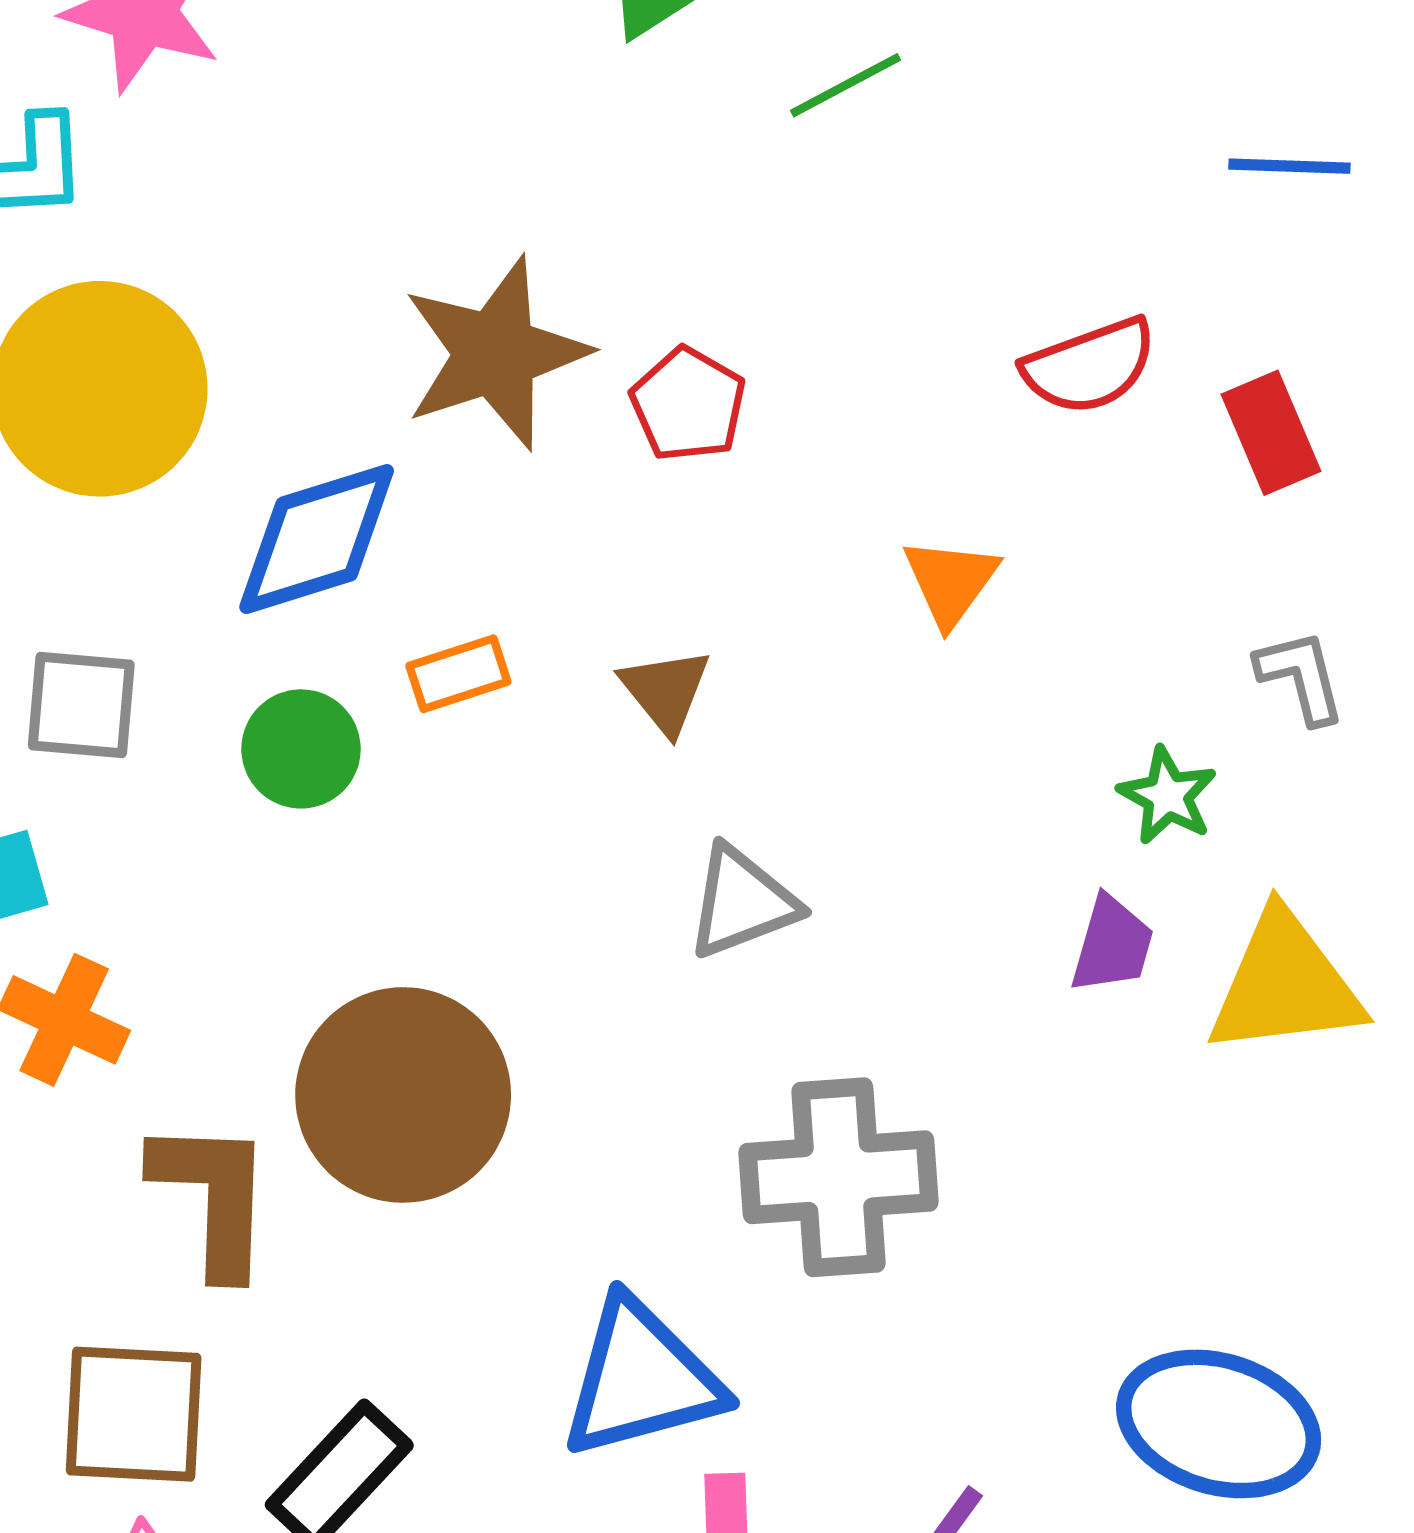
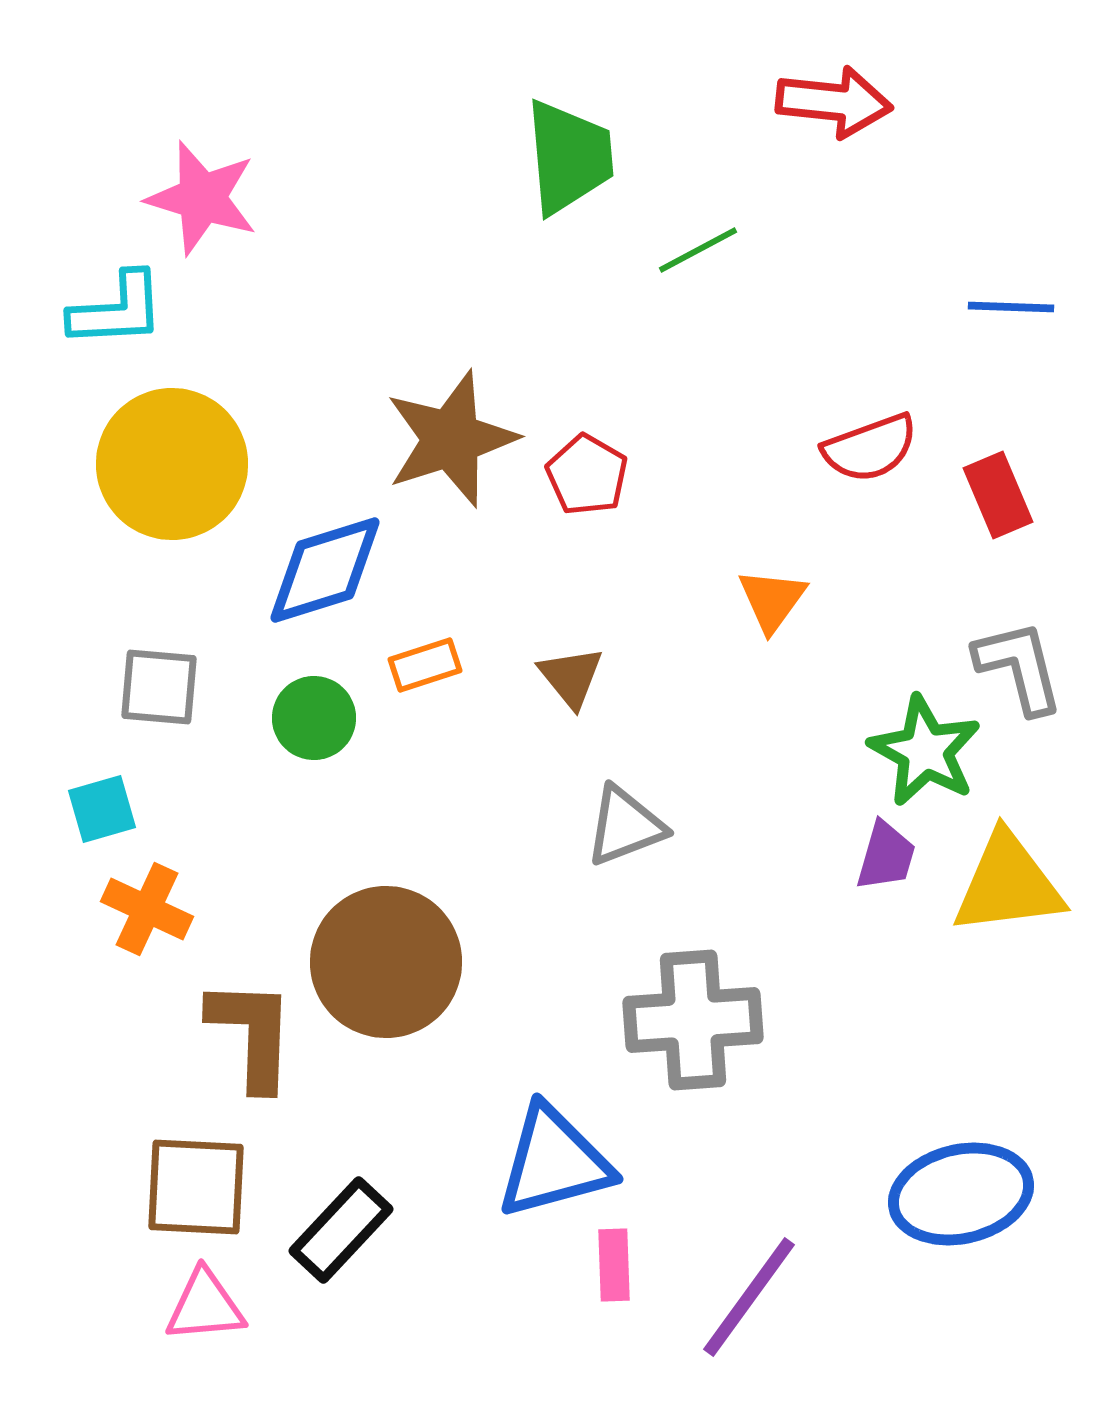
gray L-shape: (1301, 677) -> (1019, 667), size x1.4
green star: (1167, 796) -> (925, 751), size x1.6
blue ellipse: (1219, 1424) -> (961, 1194), turned -30

